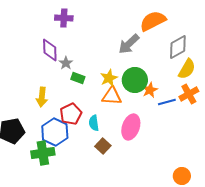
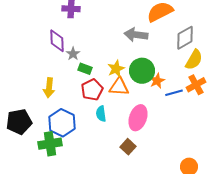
gray arrow: (129, 44) -> (136, 35), turned 50
red pentagon: (71, 114) -> (92, 90), moved
brown square: (103, 146) -> (128, 147), moved

